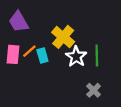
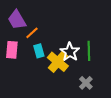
yellow cross: (63, 37) -> (58, 62), moved
orange line: (29, 51) -> (32, 33), moved

